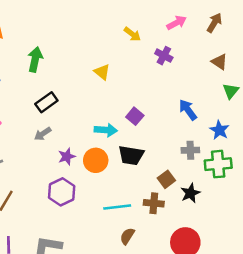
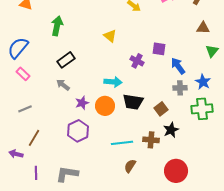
purple cross: (164, 56) -> (137, 61), moved
brown triangle: (219, 62) -> (203, 28), turned -32
purple square: (135, 116) -> (159, 49), moved, turned -32
gray arrow: (43, 134) -> (63, 85), turned 72
gray cross: (190, 150) -> (180, 88), moved
brown square: (166, 179) -> (161, 109), moved
black star: (190, 193) -> (171, 130), moved

